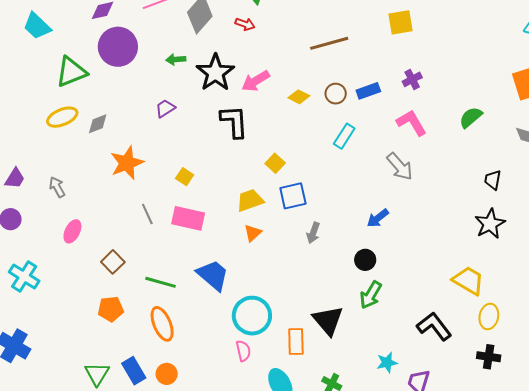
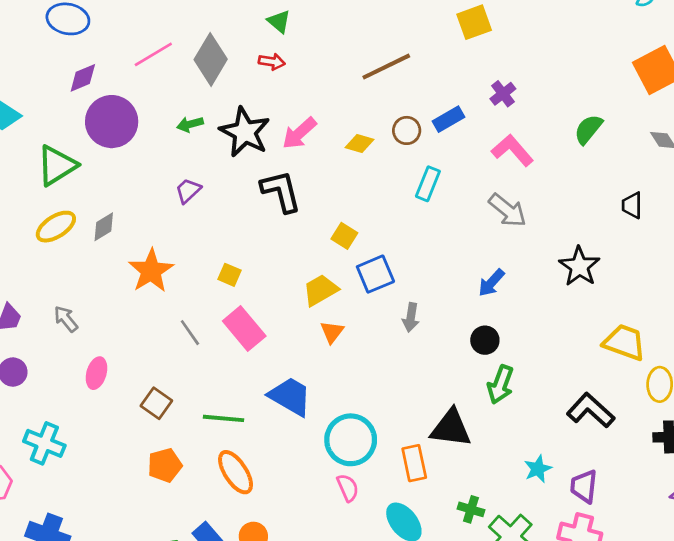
pink rectangle: (188, 218) -> (244, 328), turned 48
black star: (490, 224) -> (579, 266), moved
black triangle: (328, 321) -> (451, 428), turned -32

